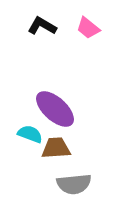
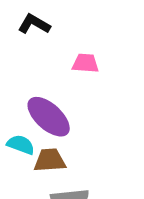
pink trapezoid: (88, 28) -> (85, 63), moved, turned 145

